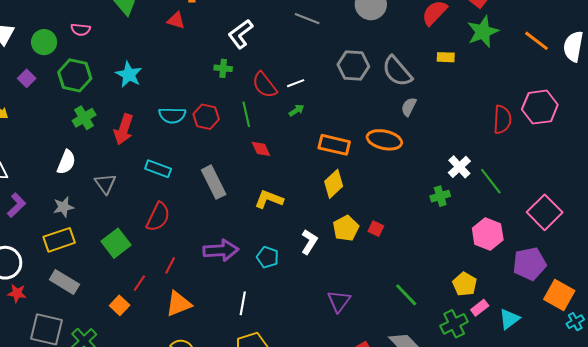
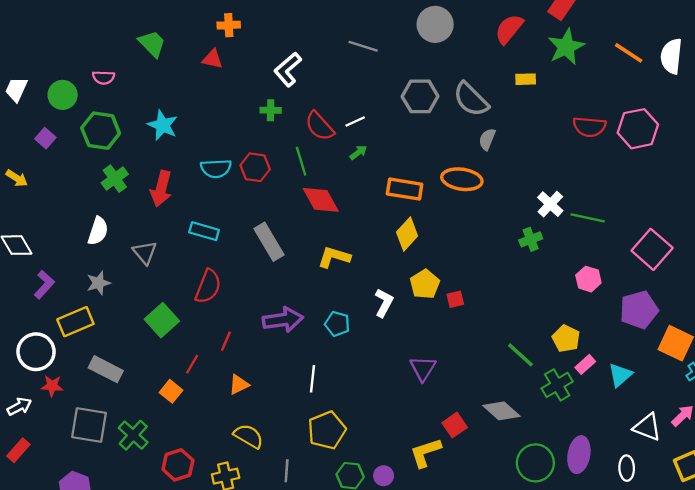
red semicircle: (502, 120) -> (589, 127), moved, turned 96
red diamond: (261, 149) -> (321, 200), size x1.6
green line: (491, 181) -> (588, 218), turned -36
red square: (376, 229) -> (455, 299), moved, turned -35
pink hexagon: (488, 234) -> (588, 279), size x0.7
yellow rectangle: (59, 240) -> (75, 322), moved
green line: (406, 295) -> (520, 355), moved
orange triangle: (179, 304) -> (239, 385), size x0.7

